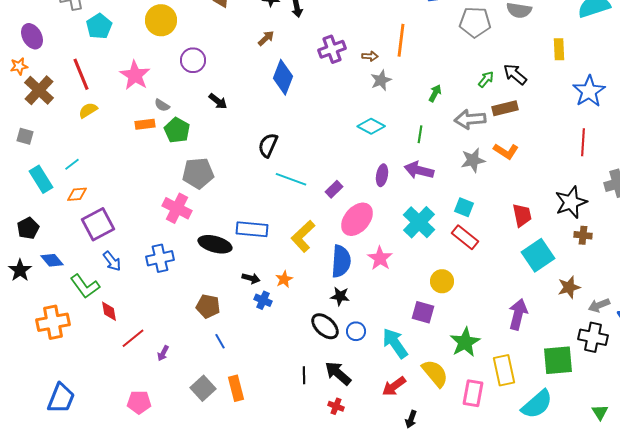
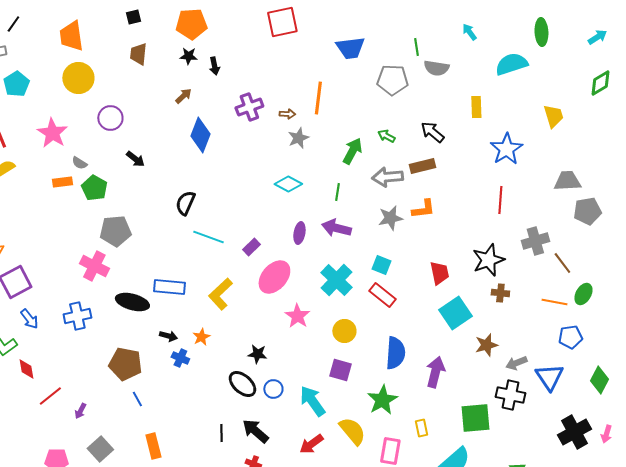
green arrow: (486, 79) -> (386, 136), moved, turned -102
green arrow: (435, 93) -> (352, 151), size x1.5
orange L-shape: (506, 151) -> (423, 209), turned -40
blue semicircle: (341, 261) -> (395, 353), moved
yellow circle: (442, 281) -> (344, 331), moved
brown pentagon: (208, 306) -> (125, 364), size x1.4
yellow rectangle: (504, 370) -> (421, 428), size x0.6
gray square: (203, 388) -> (100, 449), moved

